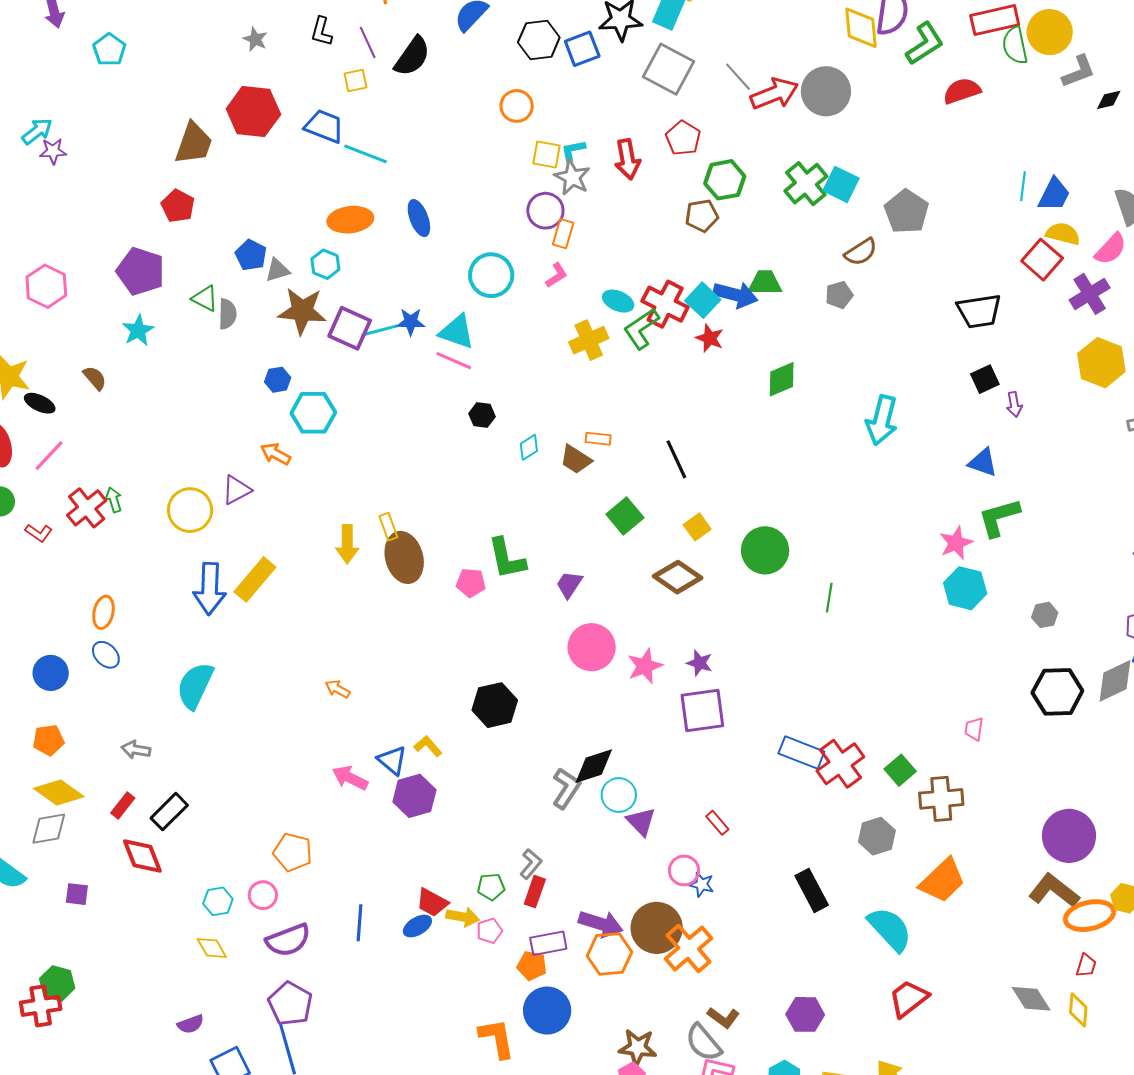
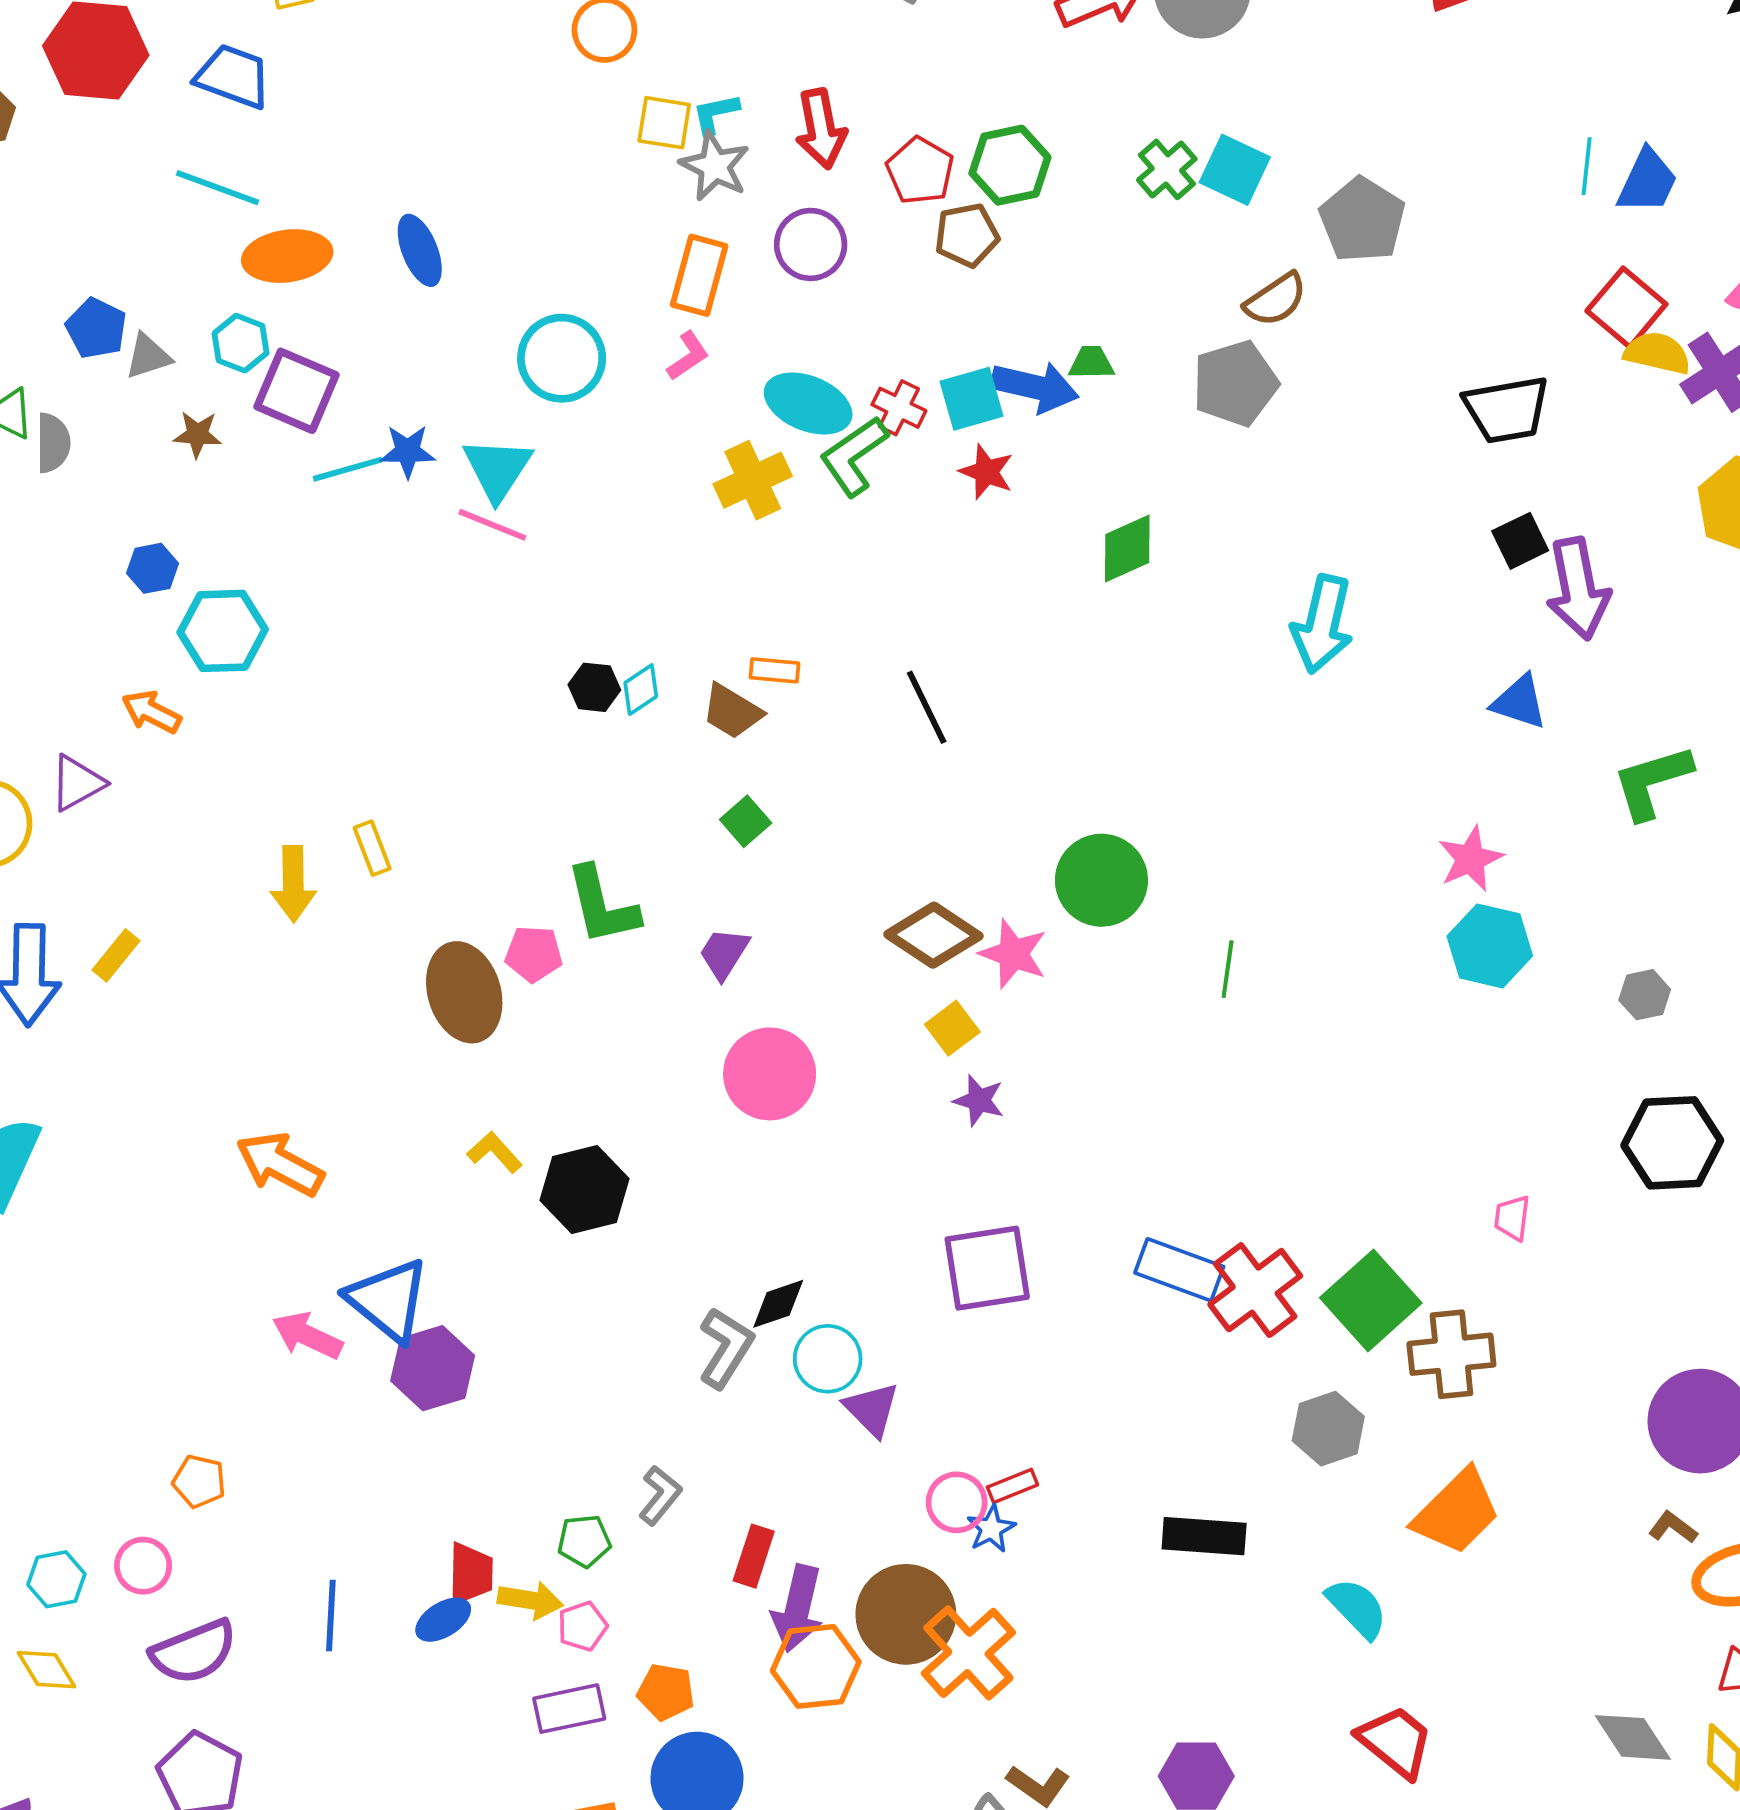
red pentagon: (683, 138) -> (920, 171), moved
cyan line: (366, 154) -> (218, 188), moved
green cross: (806, 184) -> (1167, 169), size x0.7
purple circle: (545, 211) -> (811, 244), moved
orange rectangle: (563, 234) -> (699, 275), size x1.4
yellow semicircle: (1063, 234) -> (1657, 353), moved
green trapezoid: (765, 283) -> (1091, 363), size x0.7
gray pentagon: (839, 295) -> (1235, 383), size x1.6
cyan square: (703, 300) -> (972, 399), turned 32
cyan ellipse: (618, 301) -> (808, 403), size x1.4
red cross: (665, 304) -> (899, 408), size x0.6
brown star: (302, 311) -> (197, 434), size x0.5
purple square: (350, 328) -> (296, 391), moved
cyan triangle: (457, 332) -> (497, 469), turned 45
purple arrow: (1014, 404) -> (1578, 589), size x2.0
black hexagon: (482, 415) -> (594, 687), moved
green square: (625, 516) -> (746, 821), moved, size x0.7
green L-shape: (999, 517) -> (1652, 782), moved
yellow square: (697, 527) -> (952, 1028), moved
brown ellipse: (404, 557) -> (464, 992), moved
yellow rectangle: (255, 579) -> (116, 955), size x0.6
pink star: (645, 666) -> (1013, 954), moved, turned -30
orange arrow: (338, 689) -> (280, 1164), size x1.8
purple square: (702, 711) -> (987, 1268), moved
yellow L-shape: (428, 746) -> (495, 1152), moved
blue triangle: (392, 760) -> (388, 1300), size x1.5
black diamond: (594, 766) -> (778, 1304), size x0.7
green square: (900, 770) -> (1371, 1300), size x1.6
red rectangle: (717, 823) -> (1012, 1486), moved, turned -70
orange pentagon: (293, 852) -> (199, 1481), size x0.7
blue star: (702, 884) -> (991, 1529), turned 30
black rectangle: (812, 890) -> (1204, 1536), turned -57
brown L-shape: (1054, 891) -> (1673, 1527), size x0.5
red rectangle: (535, 892) -> (754, 1556), moved
red trapezoid: (432, 902) -> (471, 1574), turned -116
purple arrow: (601, 924) -> (798, 1609), turned 87
cyan semicircle: (890, 929) -> (1357, 1608), size x0.7
purple rectangle: (548, 943) -> (569, 1709), moved
red trapezoid: (908, 998) -> (1396, 1742), turned 78

